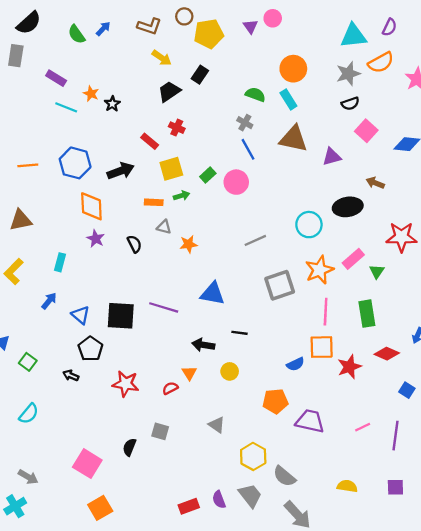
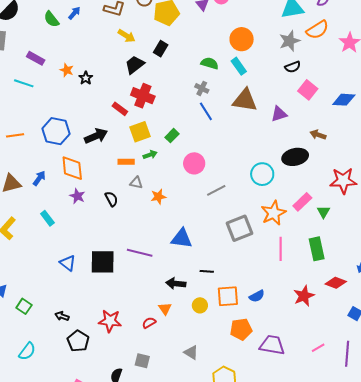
cyan line: (66, 107) -> (24, 83), moved
red cross: (177, 128) -> (143, 96), size x1.6
pink circle: (236, 182) -> (194, 163), moved
cyan rectangle: (60, 262) -> (47, 218), turned -49
blue arrow: (49, 301) -> (39, 178), moved
orange square: (322, 347) -> (228, 296), moved
black pentagon: (90, 349) -> (78, 341), moved

